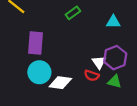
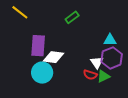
cyan triangle: (113, 22) -> (110, 40), moved
green triangle: (115, 82) -> (103, 76), moved, turned -40
white diamond: (60, 83) -> (54, 57), moved

